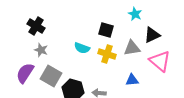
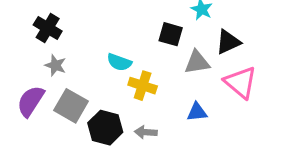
black square: (106, 30) -> (171, 34), moved
yellow cross: (107, 54) -> (143, 86), moved

